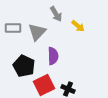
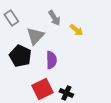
gray rectangle: (13, 28) -> (11, 18), moved, turned 56
black pentagon: (24, 66) -> (20, 56), moved

